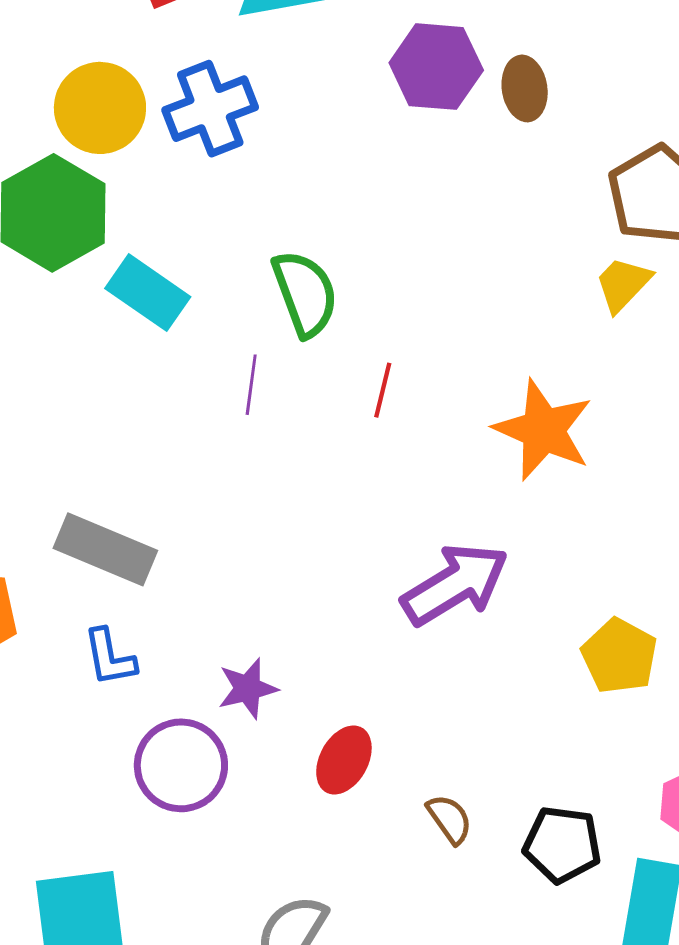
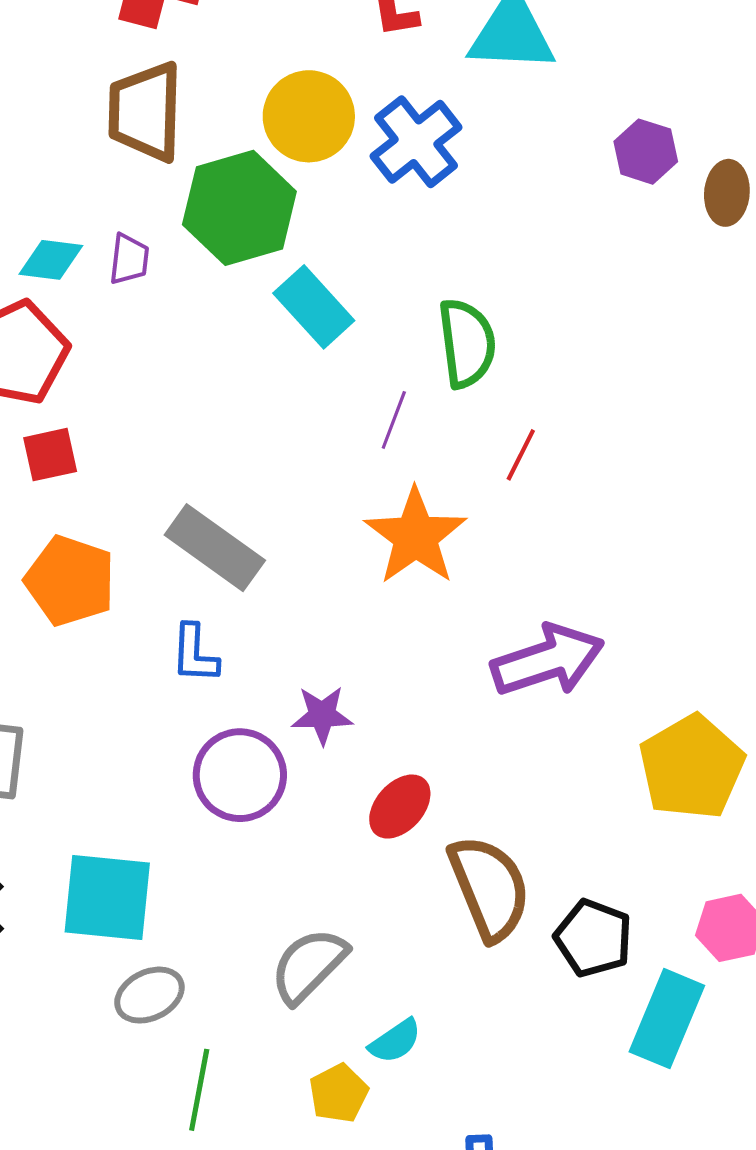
purple hexagon: (436, 67) -> (646, 152), size x0.7
blue cross: (210, 109) -> (416, 142), turned -30
orange star: (543, 430) -> (416, 536), moved
yellow pentagon: (619, 656) -> (692, 767), size x1.4
brown semicircle: (449, 819) -> (489, 888), size x2.0

